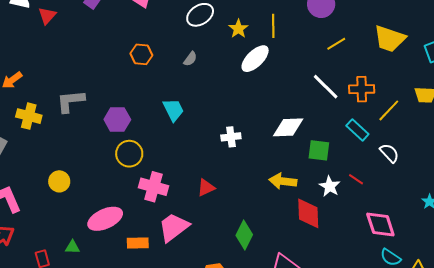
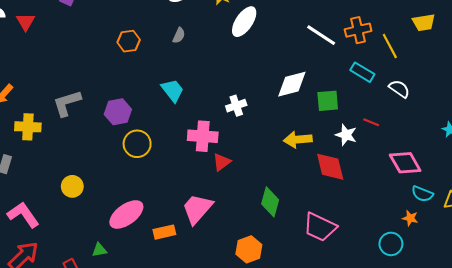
yellow line: (389, 110) -> (390, 46), turned -60
pink cross: (154, 187) -> (203, 136), moved

